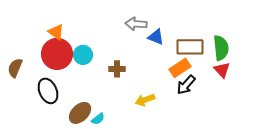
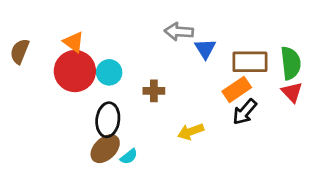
blue triangle: (156, 37) -> (205, 49), turned 36
brown semicircle: (15, 68) -> (20, 51), moved
black ellipse: (48, 91) -> (108, 120), moved, turned 30

